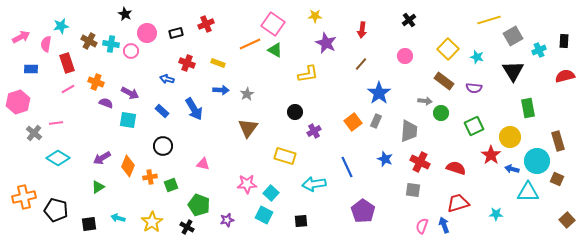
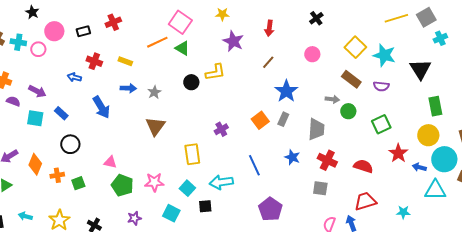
gray square: (513, 36) -> (426, 17), moved
cyan cross: (539, 50) -> (440, 38), moved
cyan star: (477, 57) -> (384, 55), size x1.6
blue rectangle: (162, 111) -> (61, 113), moved
black circle: (295, 112) -> (191, 82), moved
yellow circle: (510, 137) -> (428, 135), moved
yellow rectangle: (285, 156) -> (192, 154), turned 65
cyan square: (271, 193) -> (187, 188), moved
green pentagon: (199, 205) -> (122, 185), moved
black square: (301, 221) -> (205, 206), moved

